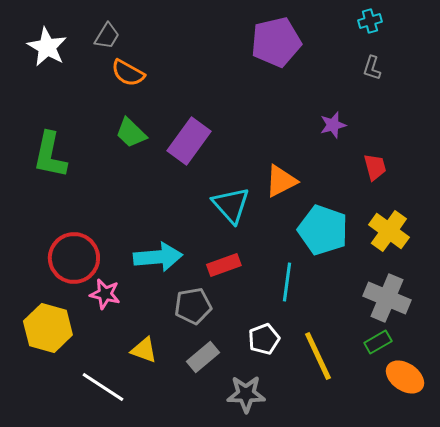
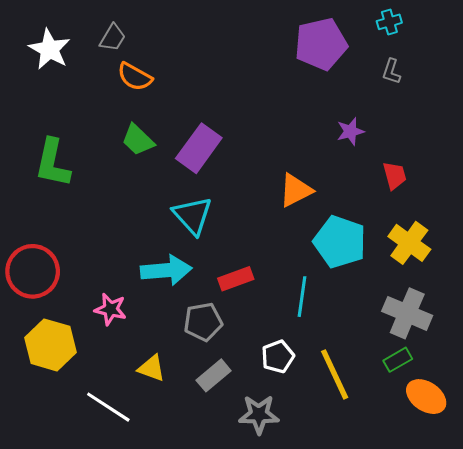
purple pentagon: (276, 42) -> (321, 44), moved
cyan triangle: (231, 205) -> (193, 216), moved
red circle: (74, 258) -> (33, 271), moved

